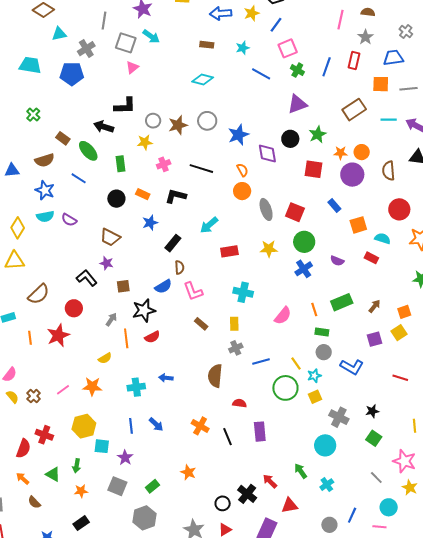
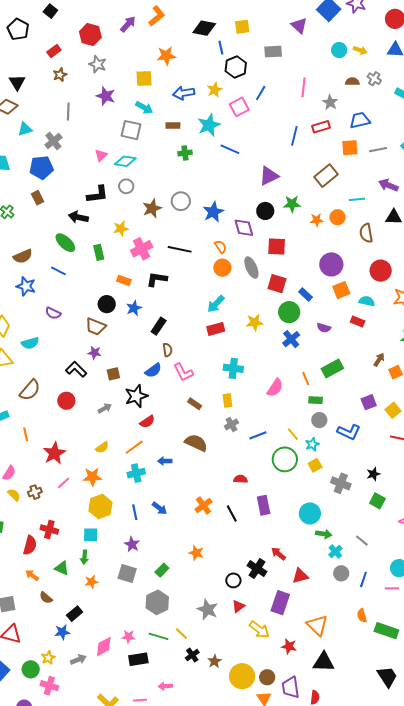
brown semicircle: (368, 12) -> (352, 82), moved
blue line: (276, 25) -> (261, 93), moved
gray cross: (406, 31) -> (374, 79), moved
cyan arrow: (151, 36) -> (144, 108), moved
gray square: (126, 43) -> (131, 130), moved
cyan star: (243, 48) -> (209, 125), size x1.6
pink square: (288, 48) -> (239, 107), moved
red rectangle: (354, 60) -> (321, 127), turned 66
green cross: (297, 70) -> (185, 153), moved, turned -32
cyan diamond: (203, 80) -> (125, 161), moved
cyan line: (389, 120) -> (357, 199), moved
gray circle: (153, 121) -> (126, 186), moved
green star: (318, 134) -> (292, 204), turned 30
brown rectangle: (63, 138) -> (38, 198), moved, turned 32
pink cross: (164, 164) -> (142, 249), size x1.5
red square: (314, 169) -> (277, 247), moved
purple circle: (352, 175) -> (331, 264), moved
black circle: (116, 199) -> (107, 304), moved
blue rectangle: (334, 206) -> (305, 294), moved
gray ellipse: (266, 209) -> (251, 268), moved
cyan semicircle: (45, 216) -> (30, 343), moved
cyan arrow: (209, 225) -> (216, 304), moved
brown arrow: (375, 306) -> (379, 360), moved
gray arrow: (111, 320) -> (105, 408), turned 32
yellow square: (399, 333) -> (393, 410), moved
red star: (58, 335) -> (54, 453), moved
orange line: (126, 338) -> (134, 447), moved, turned 66
brown semicircle: (215, 376) -> (196, 443), moved, turned 115
brown cross: (34, 396) -> (35, 492), turned 32
yellow hexagon: (84, 426) -> (100, 507), moved
orange cross: (200, 426) -> (204, 506), turned 30
cyan circle: (325, 445) -> (310, 513), moved
cyan square: (102, 446) -> (91, 535), moved
green arrow: (301, 471) -> (324, 534), moved, turned 140
gray line: (376, 478) -> (362, 541), moved
black rectangle: (81, 523) -> (75, 614), moved
gray circle: (329, 525) -> (341, 573), moved

